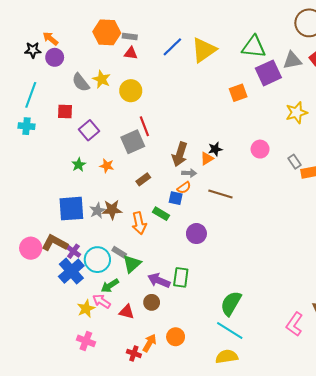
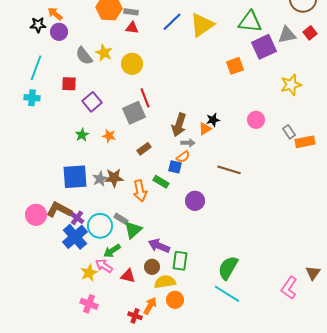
brown line: (220, 194) -> (229, 170), moved
green rectangle: (181, 277) -> (180, 261), moved
yellow semicircle: (227, 357) -> (165, 282), moved

